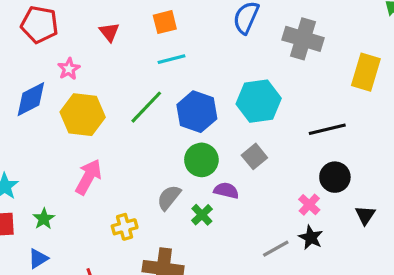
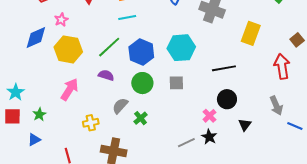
gray square: (254, 156) -> (176, 83), turned 35
purple semicircle: (226, 191) -> (106, 75), moved

